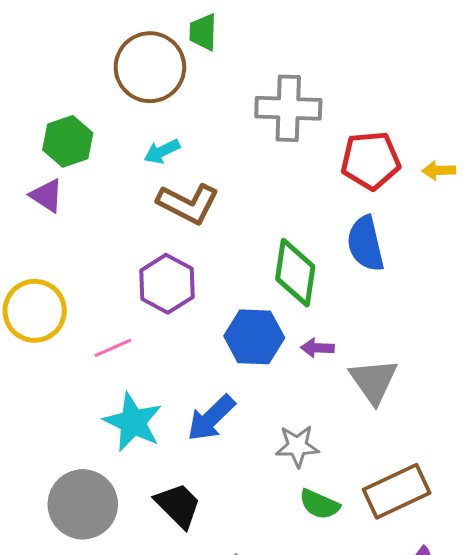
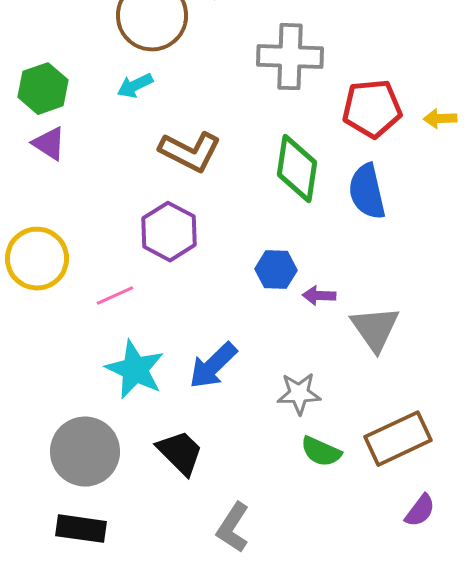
green hexagon: (68, 141) -> (43, 89), moved
cyan arrow: (162, 151) -> (135, 86), moved
green diamond: (295, 273) -> (297, 169), moved
blue hexagon: (254, 337) -> (276, 270), moved, size x0.7

